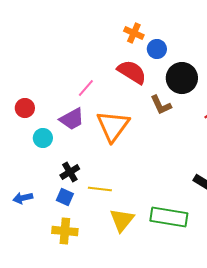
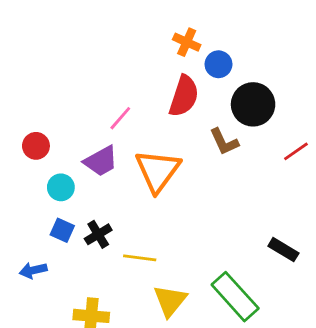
red semicircle: (132, 72) -> (184, 96), turned 76
blue square: (65, 197) -> (62, 230), moved
green rectangle: (169, 217) -> (235, 297), turned 39

